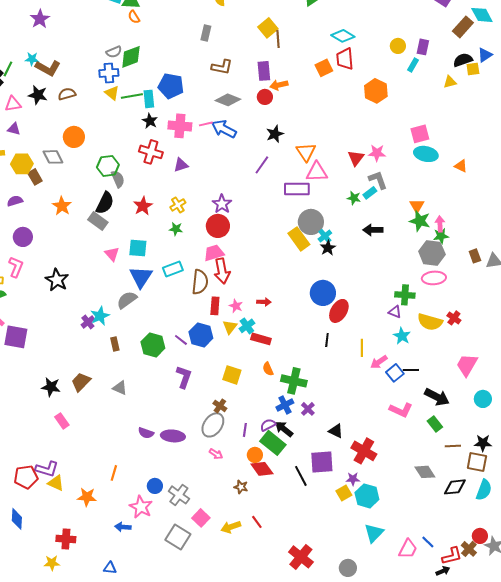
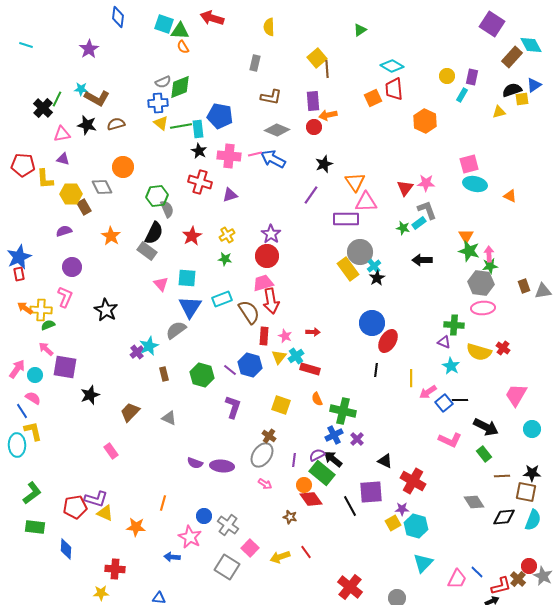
brown semicircle: (200, 282) -> (249, 312), turned -40
black star: (51, 387) -> (90, 395), moved, turned -30

